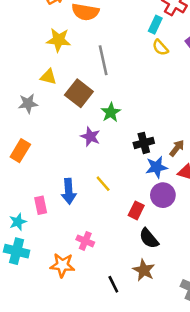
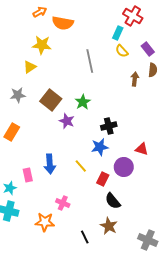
gray line: (103, 60) -> (90, 61), moved
yellow triangle: (48, 77) -> (30, 67), moved, turned -48
brown square: (79, 93) -> (51, 100), moved
brown arrow: (177, 148) -> (135, 79), moved, turned -32
blue star: (157, 167) -> (100, 147), moved
yellow line: (103, 184) -> (81, 166), moved

